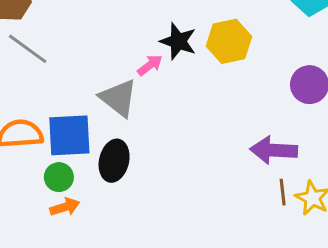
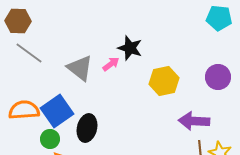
yellow hexagon: (229, 41) -> (164, 81), moved
gray triangle: (119, 98) -> (80, 68), moved
blue square: (69, 135) -> (57, 111), turned -32

